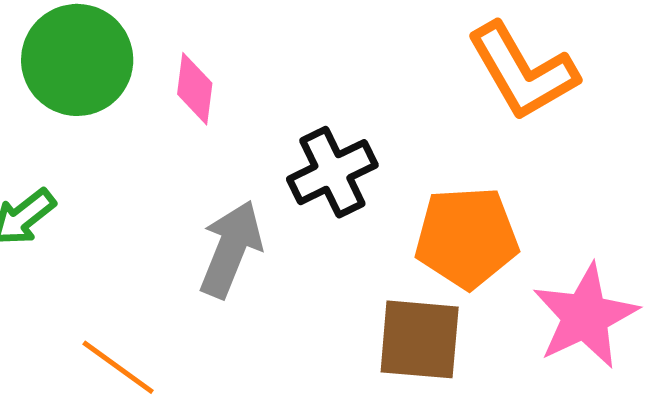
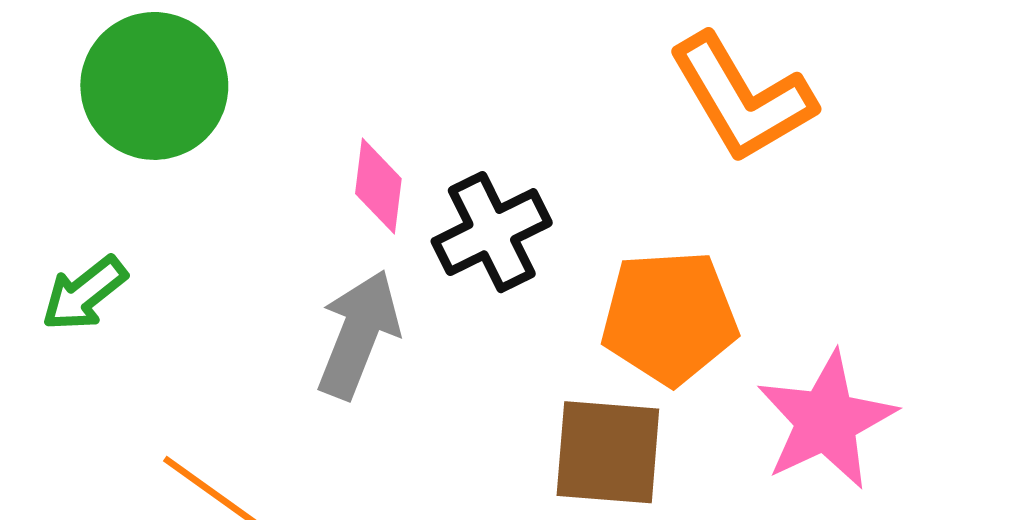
pink diamond: (195, 89) -> (378, 186), moved

